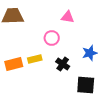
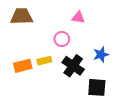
black cross: (63, 64) -> (73, 66), size x1.5

